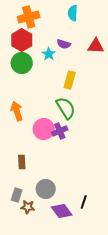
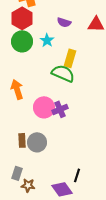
cyan star: (49, 54) -> (47, 40), moved
green semicircle: (66, 108) -> (63, 73), moved, turned -35
gray circle: (46, 189) -> (37, 142), moved
black line: (84, 202) -> (77, 175), moved

